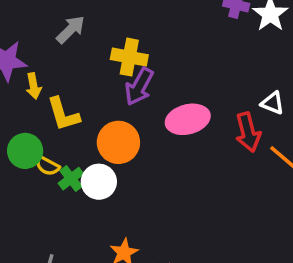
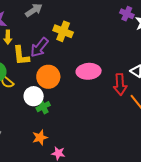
purple arrow: (139, 87) -> (39, 47), moved
green cross: (71, 179) -> (43, 107), moved

